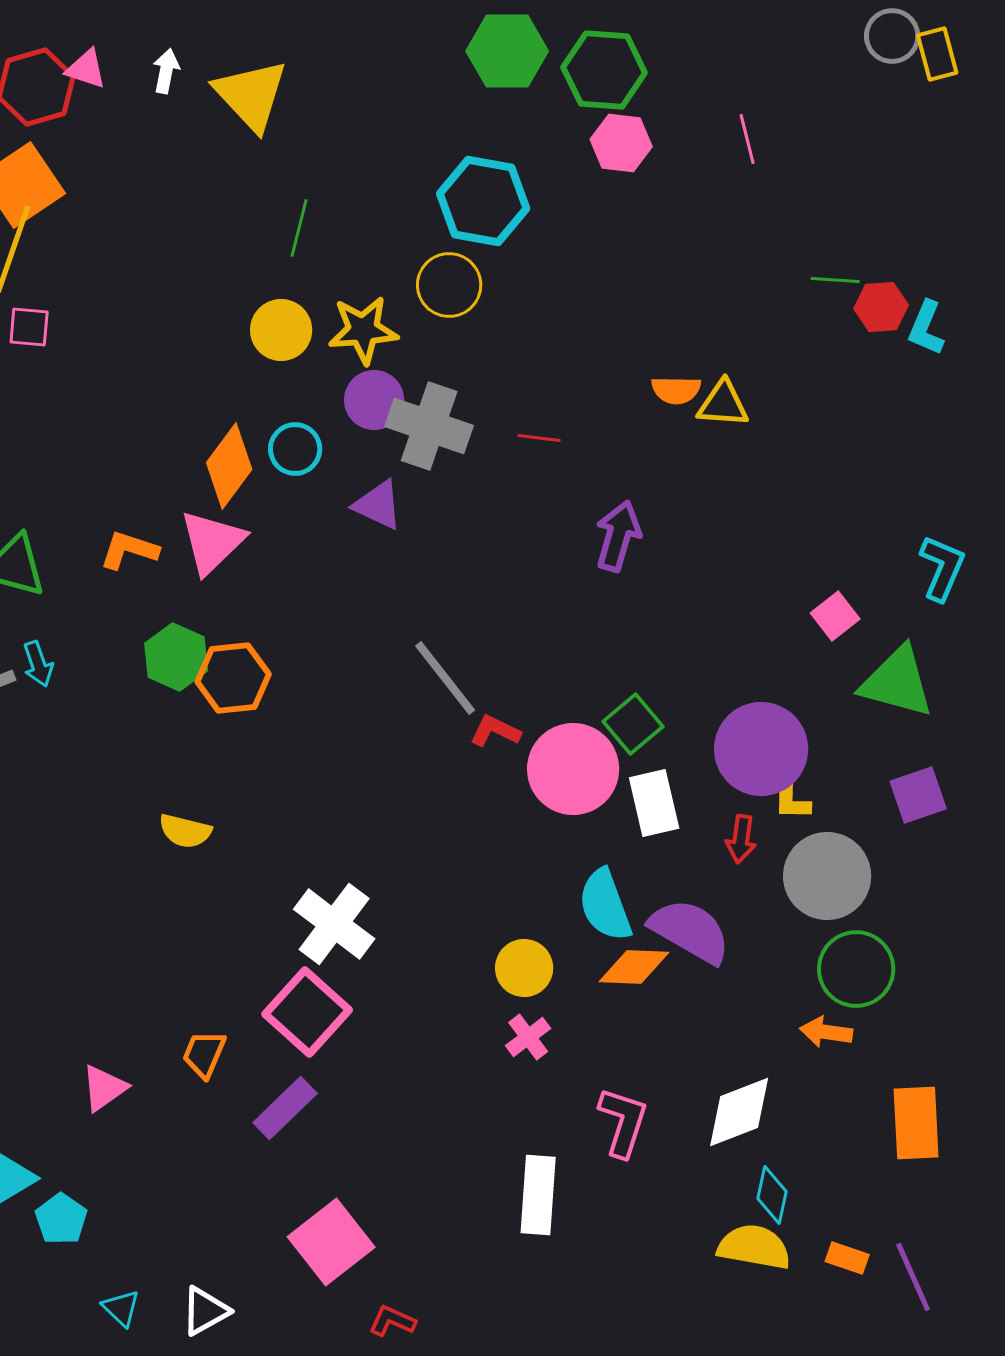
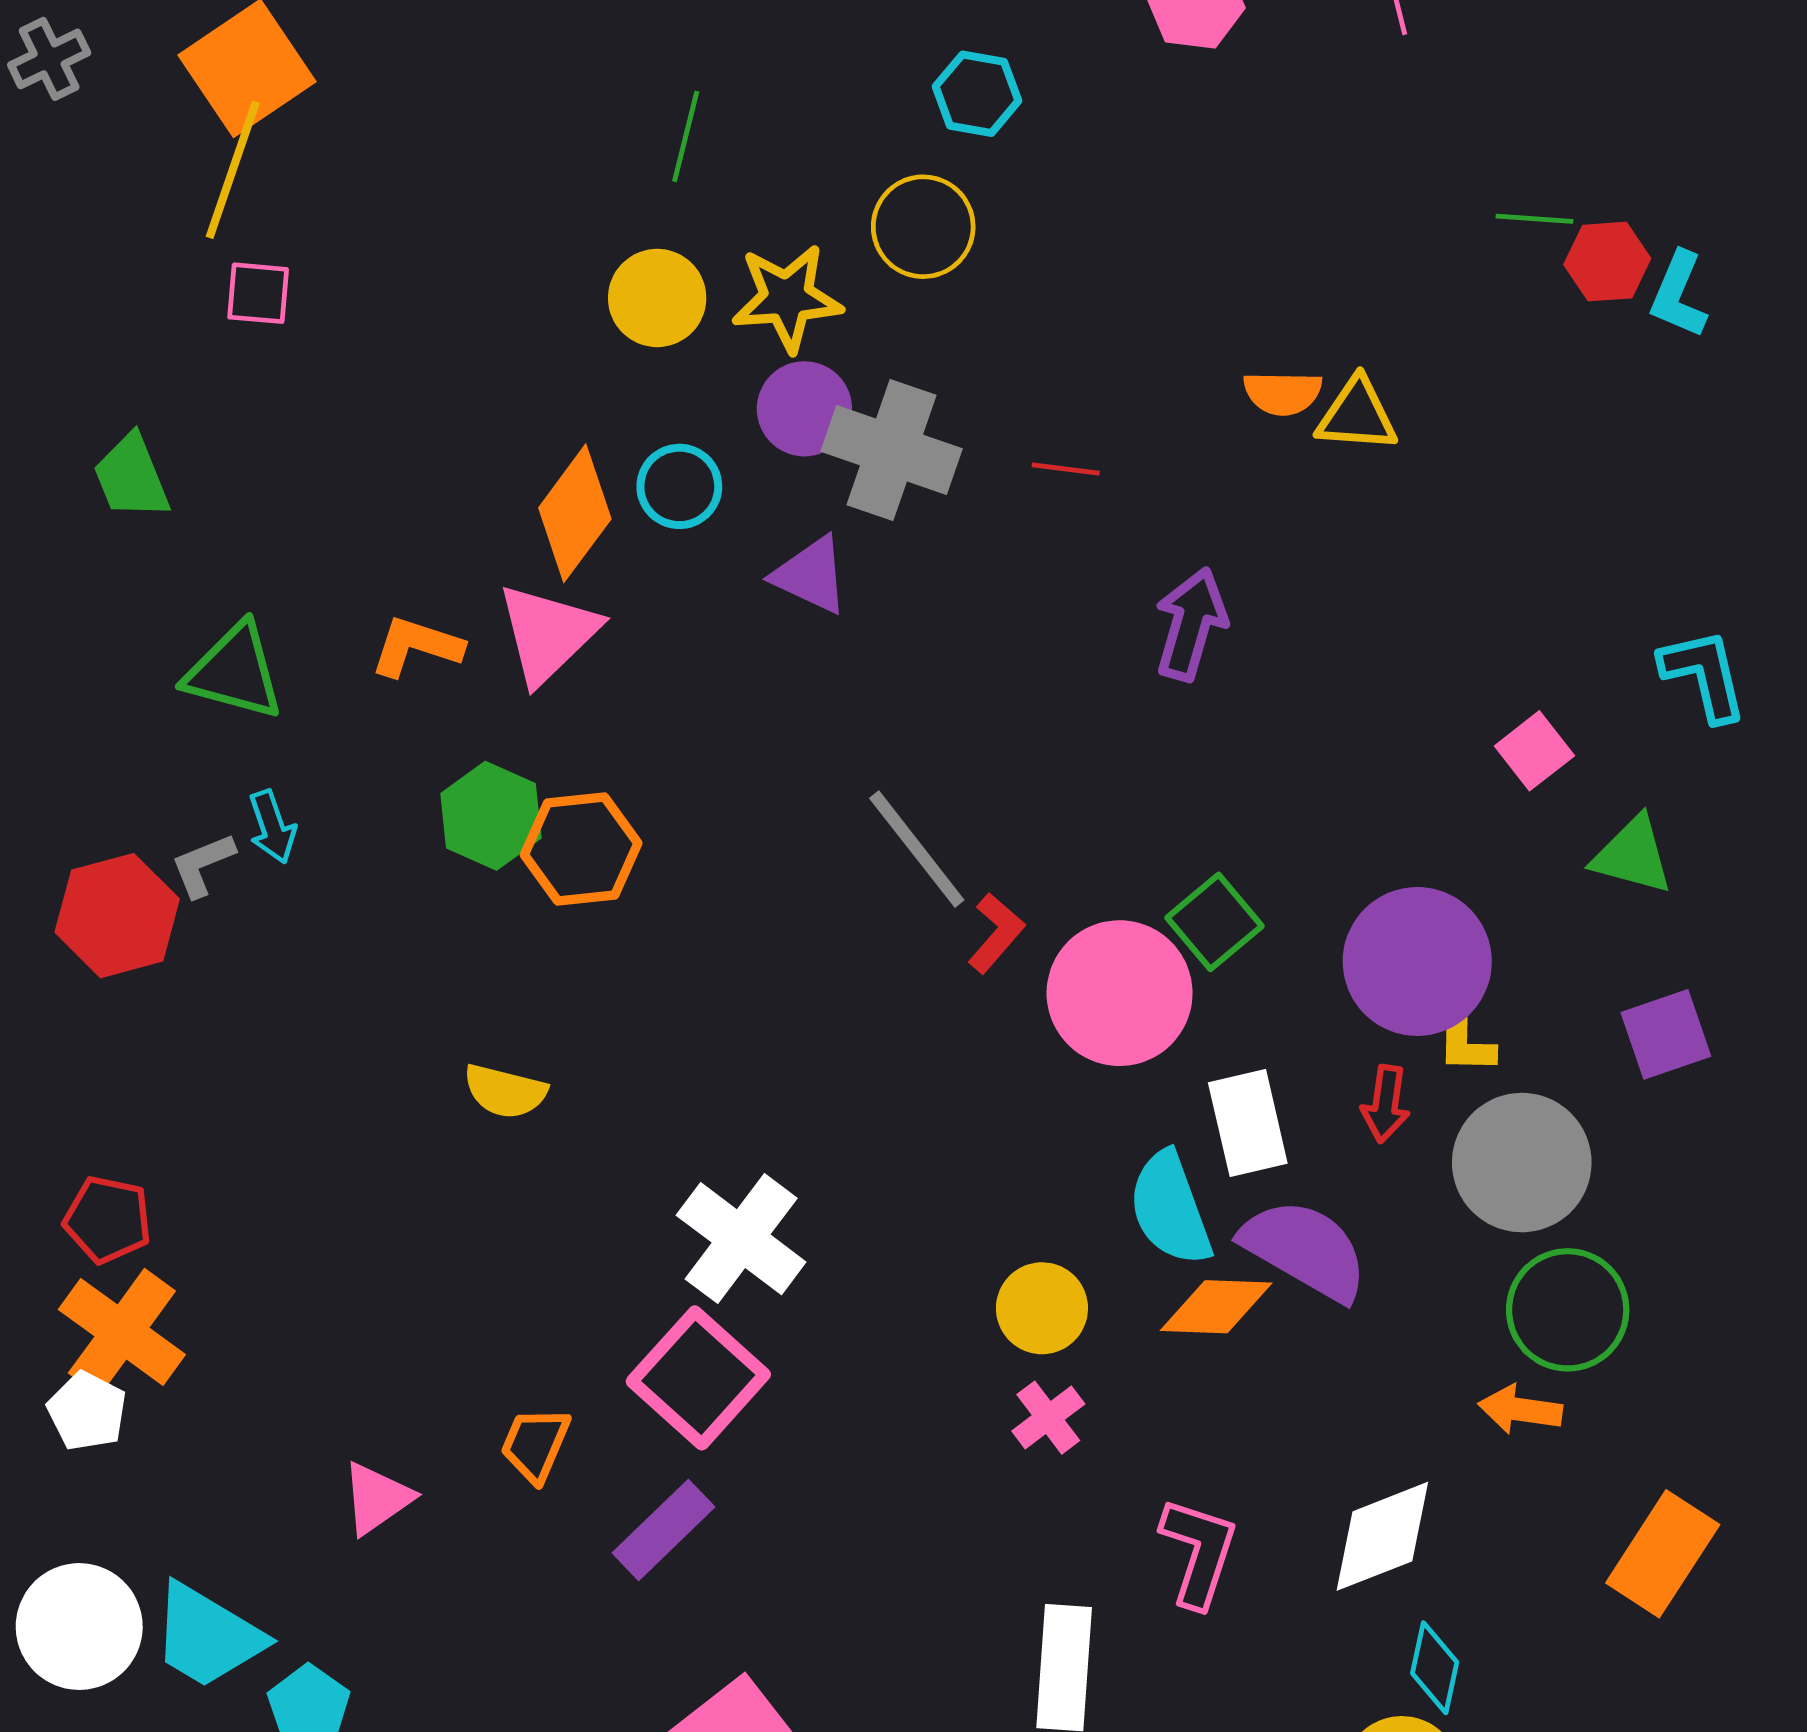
cyan hexagon: (483, 201) -> (977, 94), size x0.6
cyan L-shape: (942, 568) -> (1704, 675), turned -36
green triangle: (897, 682) -> (1633, 855), size x0.7
red L-shape: (495, 731) -> (996, 933), turned 105
white rectangle: (654, 803) -> (1248, 1123), moved
orange rectangle: (916, 1123) -> (1663, 1554), turned 36

